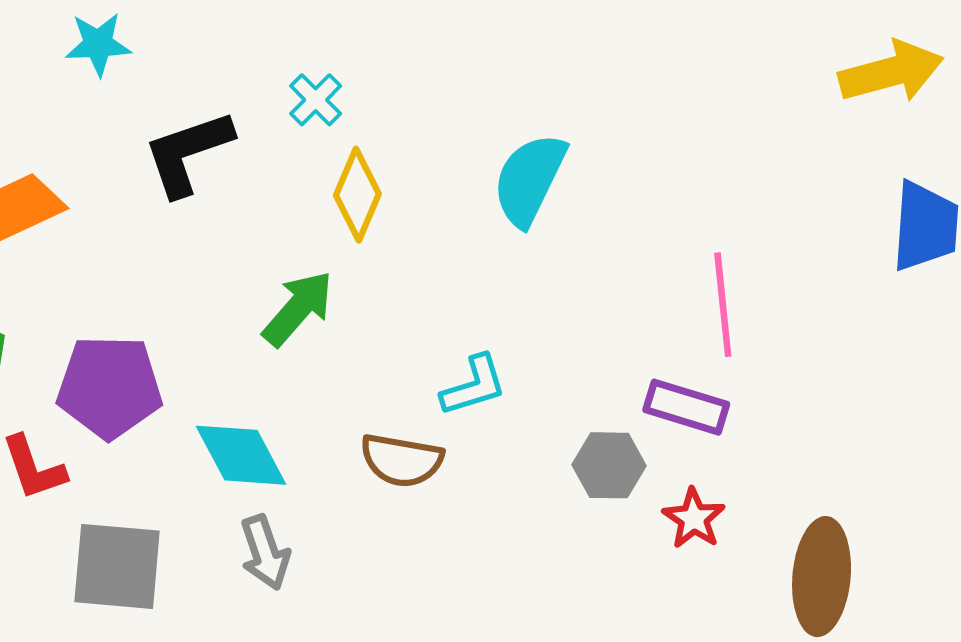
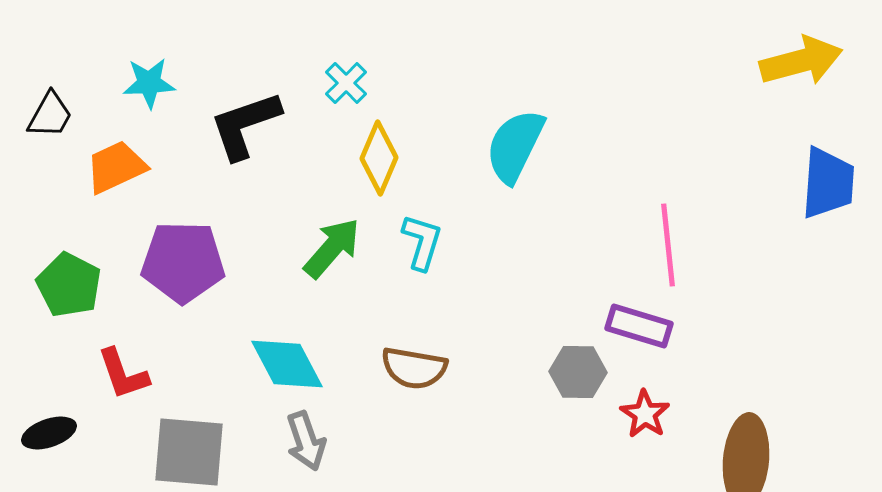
cyan star: (98, 44) -> (149, 83), moved
cyan L-shape: (474, 386) -> (422, 242), moved, turned -56
purple pentagon: (109, 387) -> (183, 262), moved

